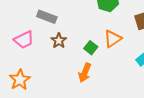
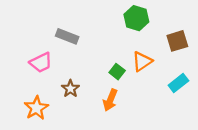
brown star: (59, 41) -> (70, 89), moved

